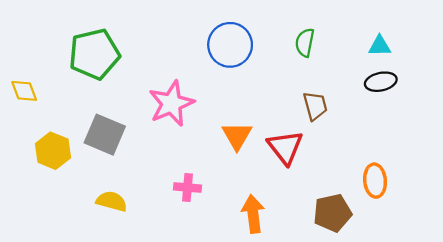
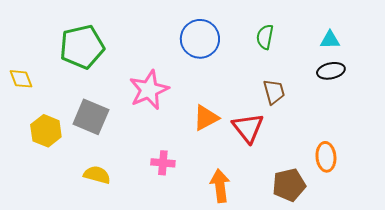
orange triangle: (237, 136) -> (206, 118), turned 32

